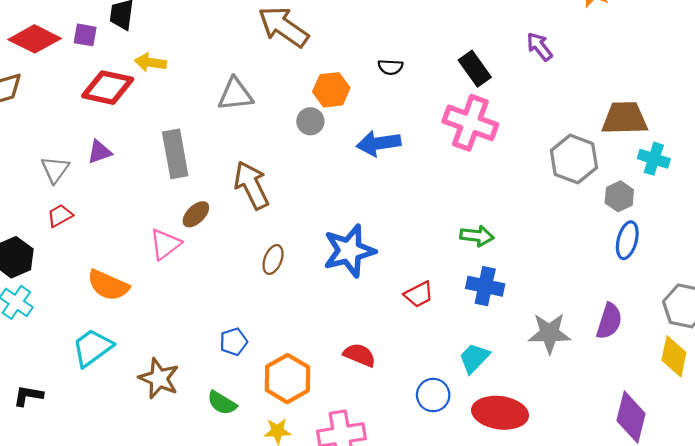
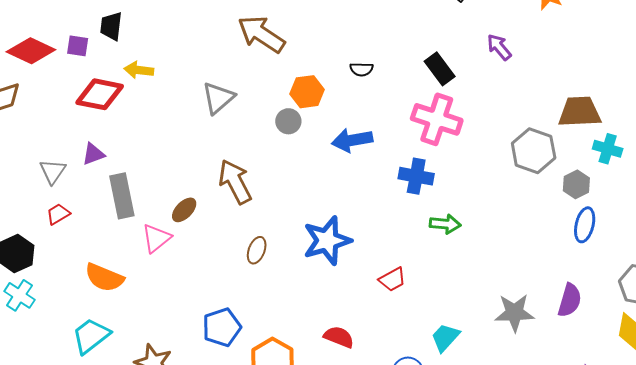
gray triangle: (235, 94) -> (218, 98), turned -33
gray rectangle: (175, 154) -> (122, 196), moved
blue cross: (485, 286) -> (416, 176), moved
blue pentagon: (233, 342) -> (222, 327), size x1.5

